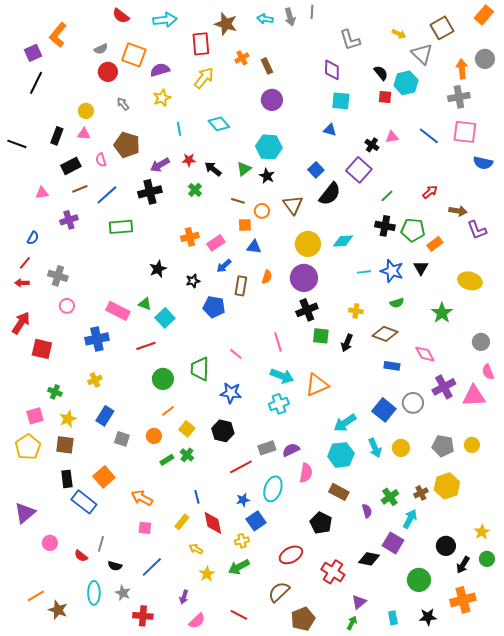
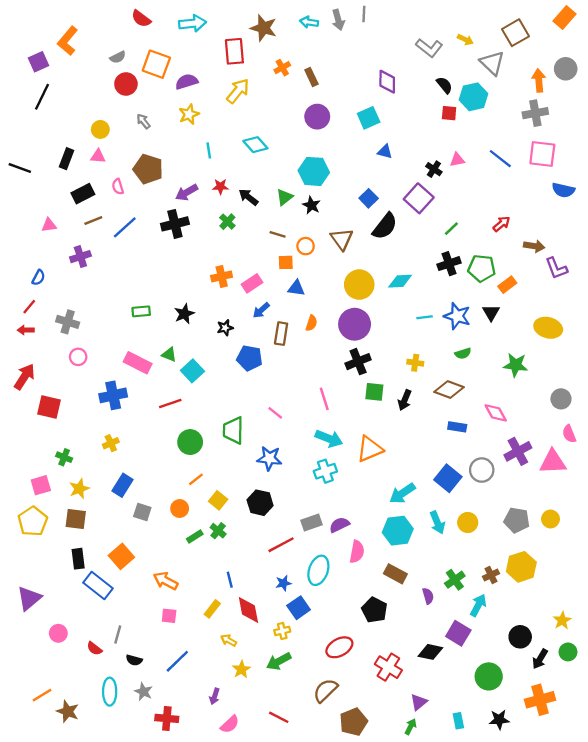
gray L-shape: (350, 40) -> (429, 48), moved, turned -35
cyan square: (341, 101) -> (369, 118), moved, turned -30
black cross: (385, 226) -> (449, 264), turned -30
green rectangle: (121, 227) -> (141, 311), moved, size x0.7
green star: (442, 313) -> (516, 365), turned -30

